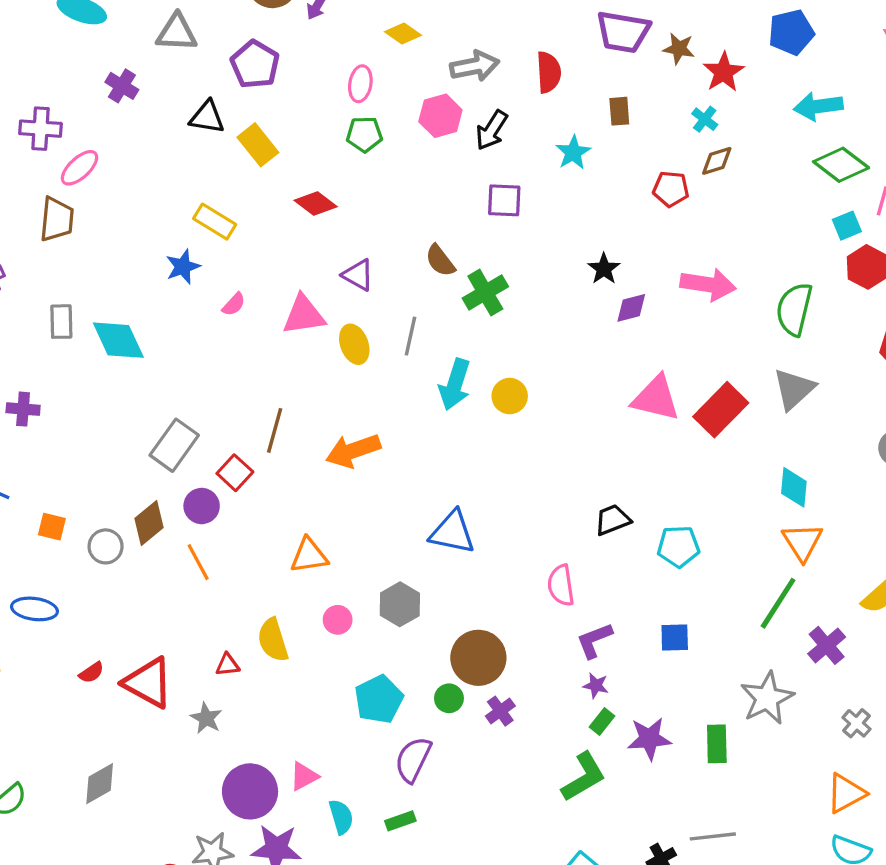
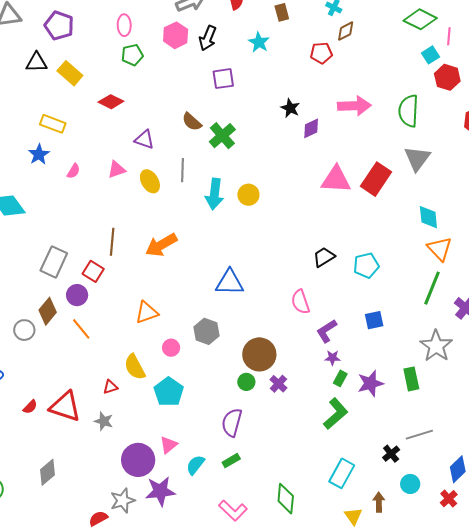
pink triangle: (304, 315) -> (116, 170), size x0.7
cyan pentagon: (379, 699) -> (169, 392), moved
cyan semicircle: (341, 817) -> (195, 465), turned -115

